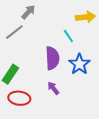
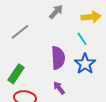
gray arrow: (28, 12) -> (56, 12), moved
cyan line: (68, 36) -> (82, 39), moved

